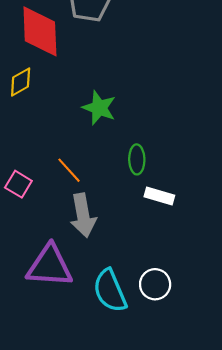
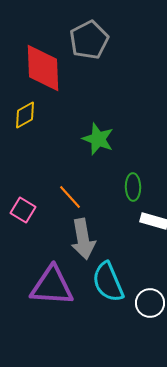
cyan semicircle: (110, 291) -> (108, 282), moved

